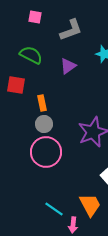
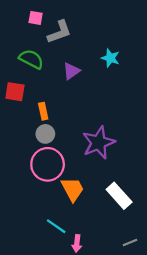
gray L-shape: (71, 30) -> (59, 32), moved
orange trapezoid: (90, 205) -> (72, 189), moved

